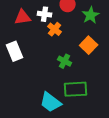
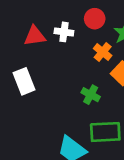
orange cross: (55, 29) -> (103, 52), moved

